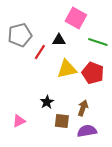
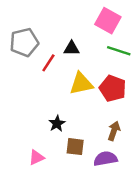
pink square: (76, 18) -> (108, 21), moved
brown arrow: (83, 108) -> (114, 131), moved
pink triangle: (19, 121) -> (36, 157), moved

